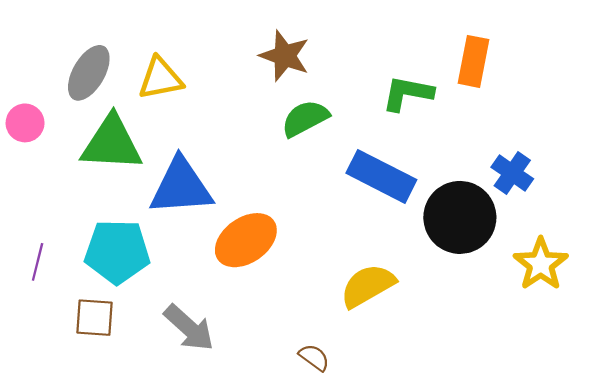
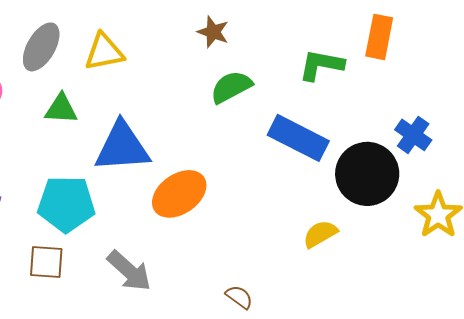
brown star: (285, 56) -> (213, 32), size x0.7
green triangle: (112, 143) -> (61, 109), size x0.6
yellow semicircle: (368, 286) -> (320, 234), moved, size x0.7

